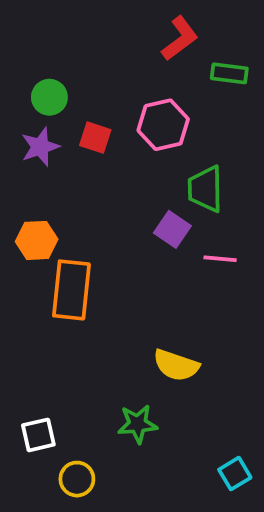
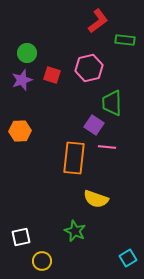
pink line: (220, 259) -> (107, 147), moved
orange rectangle: (71, 290) -> (74, 158), moved
green star: (138, 424) -> (75, 231), turned 30

